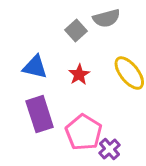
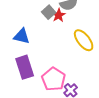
red star: (79, 75) -> (59, 15), moved

